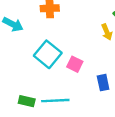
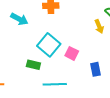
green rectangle: (27, 101) -> (33, 65), moved

